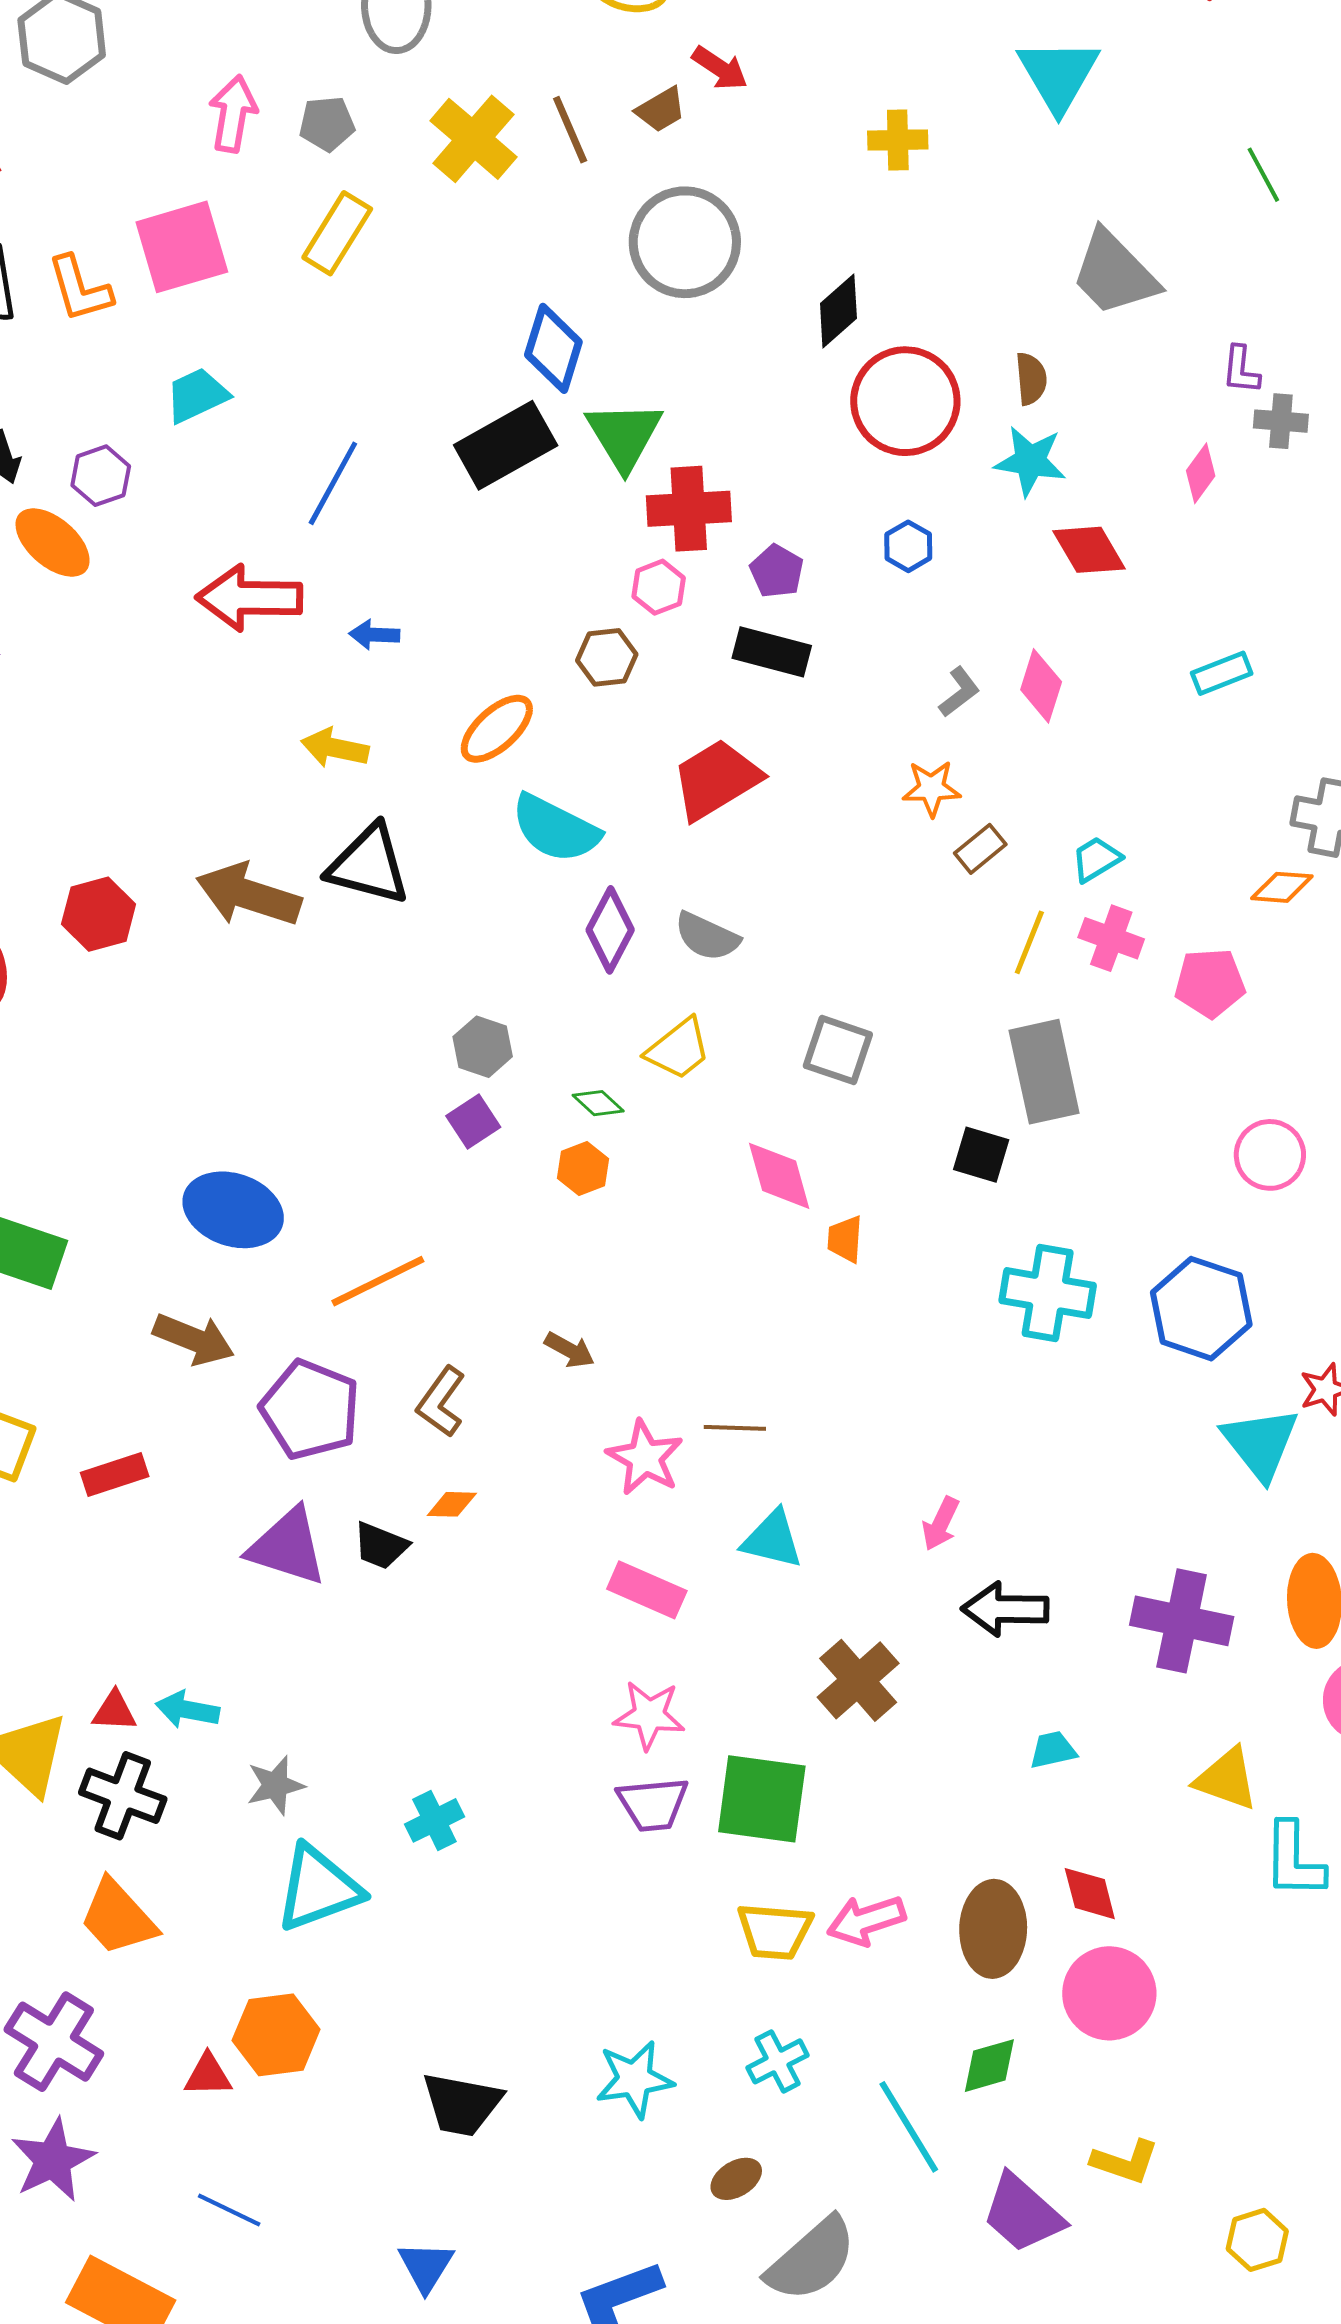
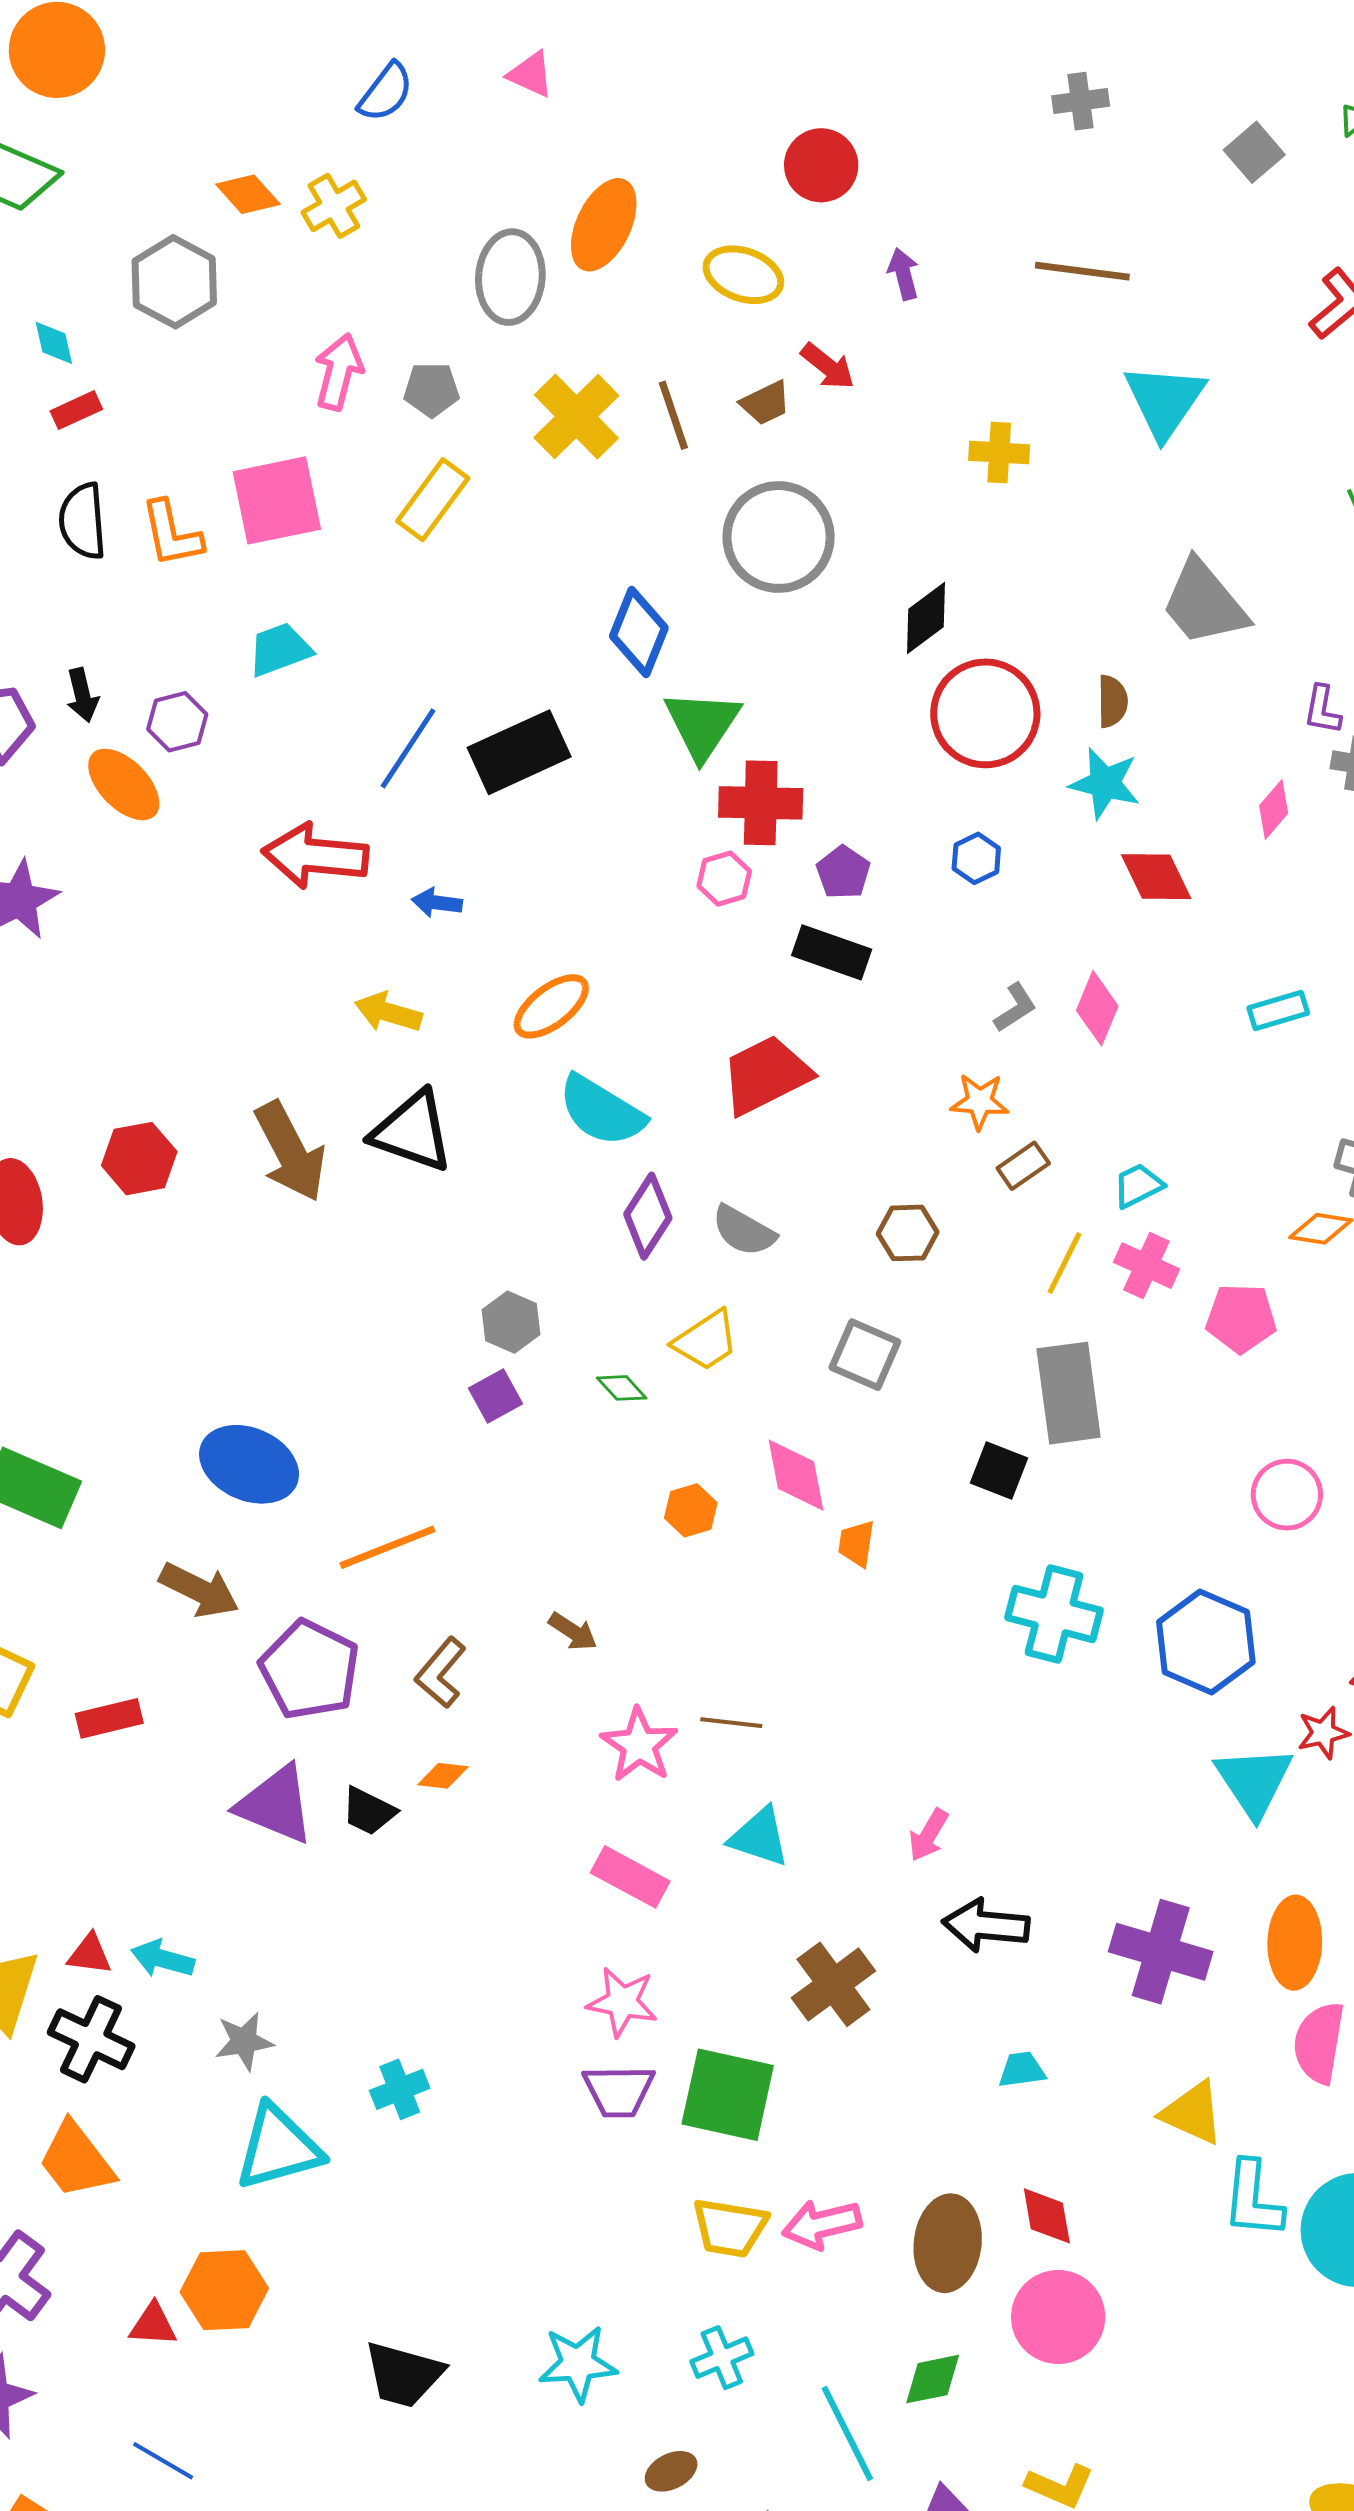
black rectangle: (506, 445) -> (519, 752), moved
brown hexagon: (607, 657) -> (908, 1233), moved
brown arrow: (249, 895) -> (290, 1152), turned -140
orange hexagon: (583, 1168) -> (691, 1510), moved

